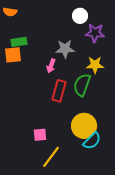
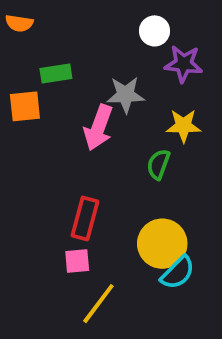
green rectangle: (19, 42) -> (56, 73), moved
pink arrow: (51, 66) -> (98, 128), size x1.6
green semicircle: (82, 85) -> (158, 164), size x0.7
red rectangle: (59, 91) -> (85, 218), moved

